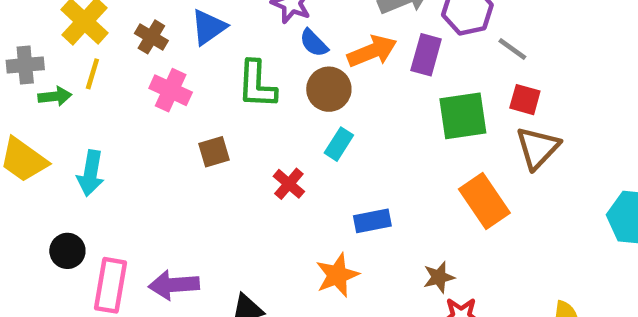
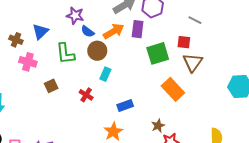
gray line: (512, 49) -> (195, 20), moved

